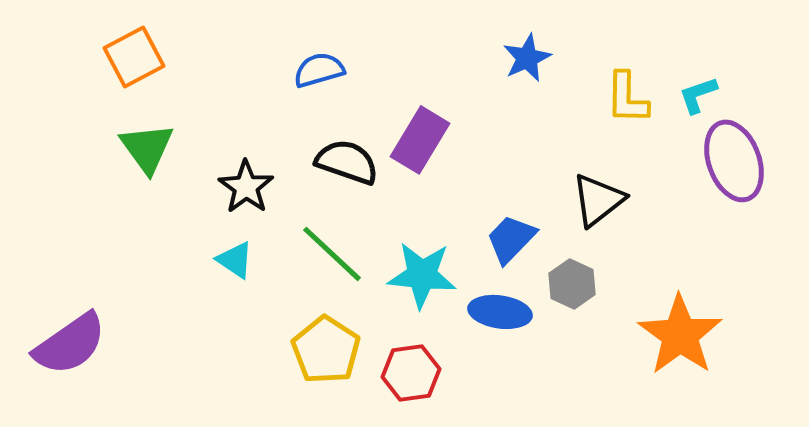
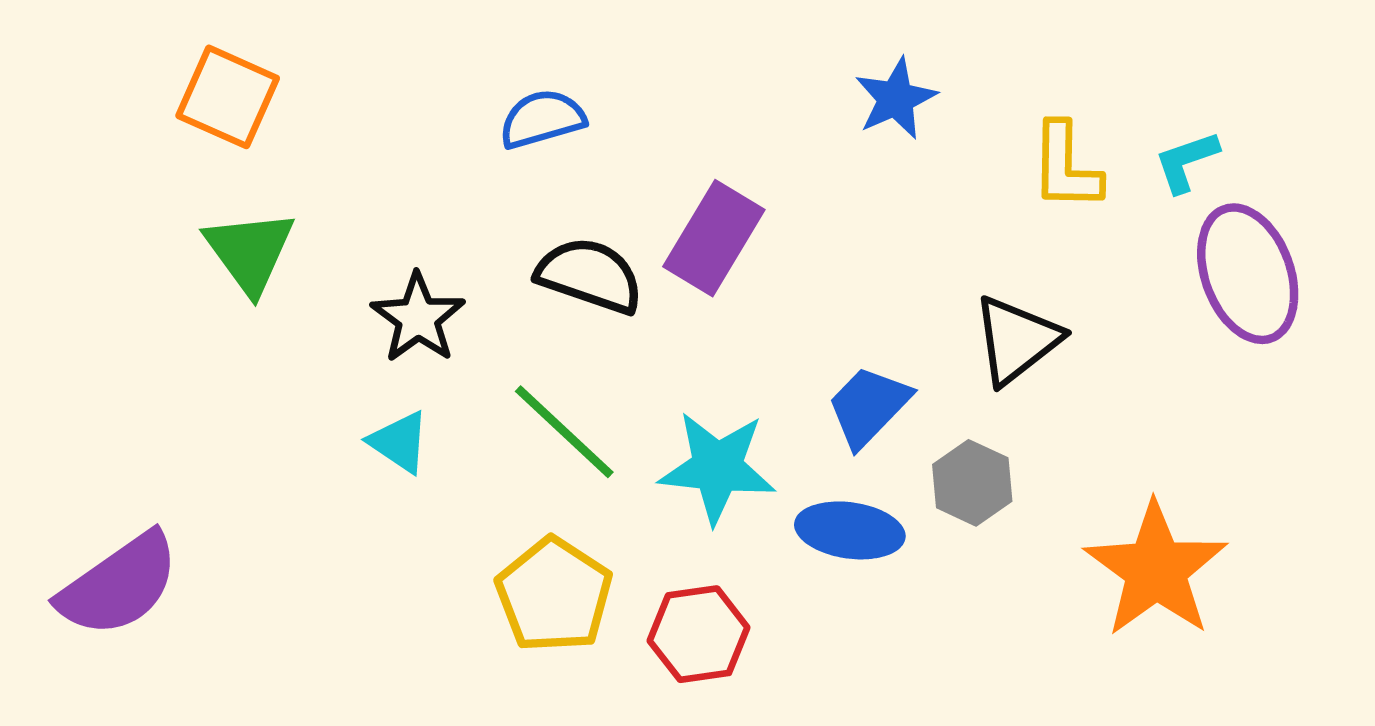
orange square: (134, 57) -> (228, 97), turned -38

